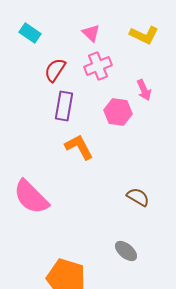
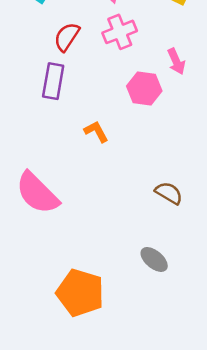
purple rectangle: (64, 106) -> (53, 81), moved
orange L-shape: (79, 147) -> (96, 132), size x0.7

